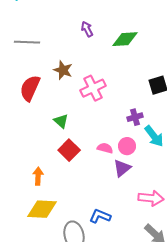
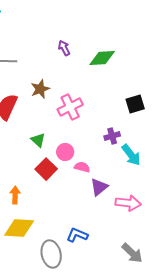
brown star: (63, 70) -> (40, 89), turned 30
pink circle: (127, 146) -> (65, 152), moved
pink arrow: (151, 198) -> (128, 203), moved

